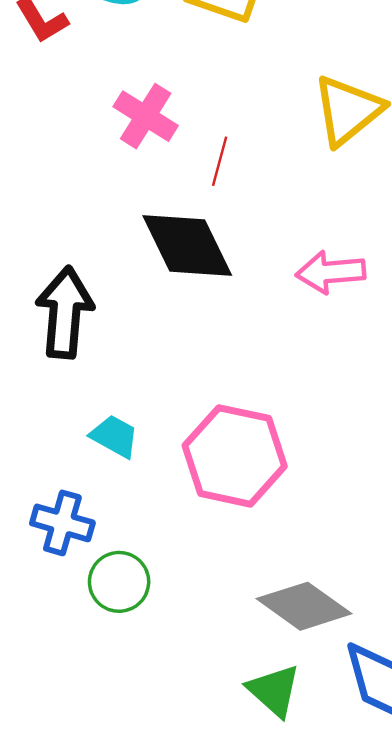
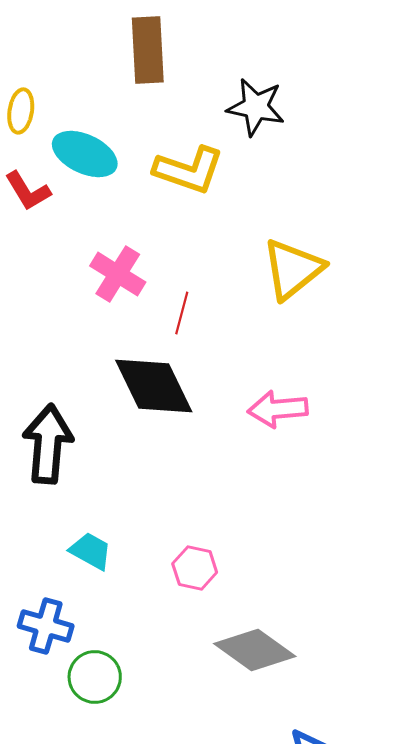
pink hexagon: (235, 456) -> (195, 568), size x0.5
gray diamond: (304, 606) -> (255, 650), moved

